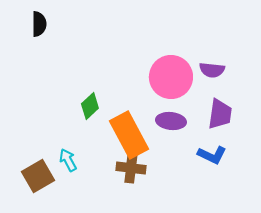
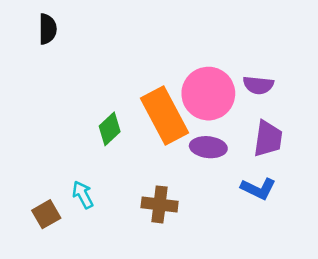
orange rectangle: (129, 135) -> (164, 115), moved
brown square: (38, 176) -> (46, 214), size x0.7

